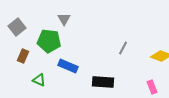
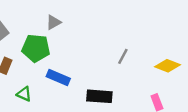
gray triangle: (64, 19) -> (53, 22), turned 32

